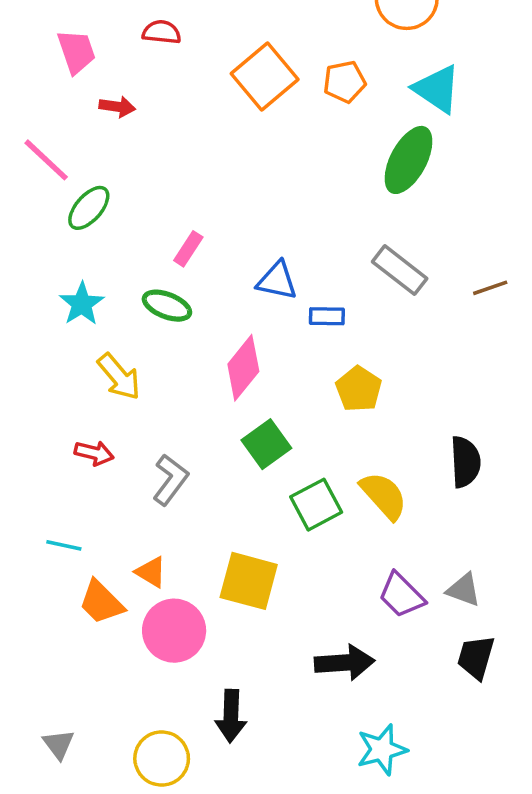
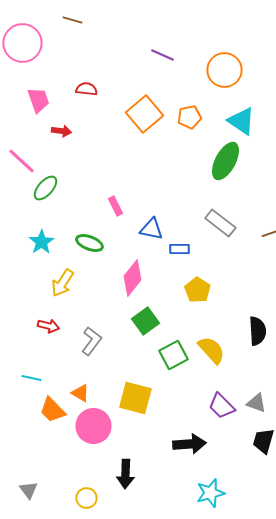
pink rectangle: (188, 249) -> (115, 206), moved, turned -60
yellow arrow: (119, 377) -> (62, 283), turned 72
yellow circle: (162, 759) -> (86, 498), size x0.7

